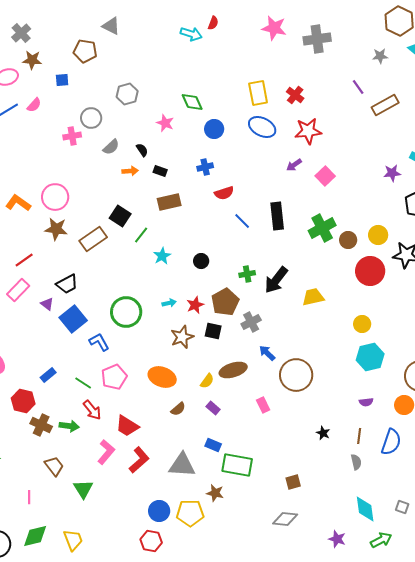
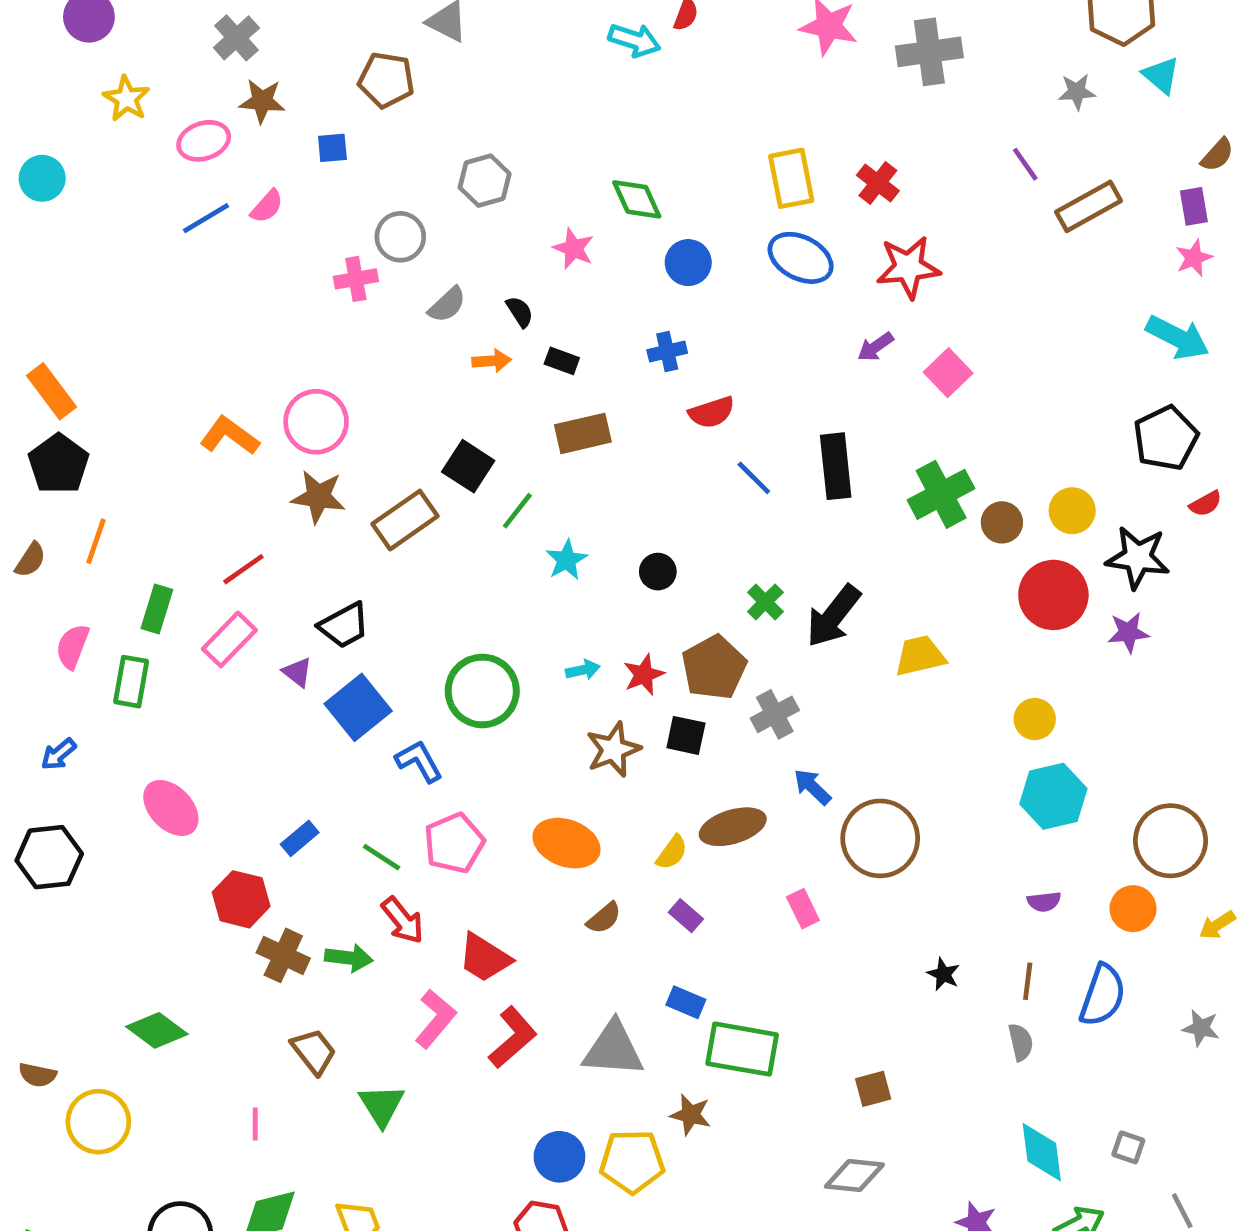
purple star: (392, 173) -> (1128, 632), moved
green cross: (247, 274) -> (765, 602), turned -35

